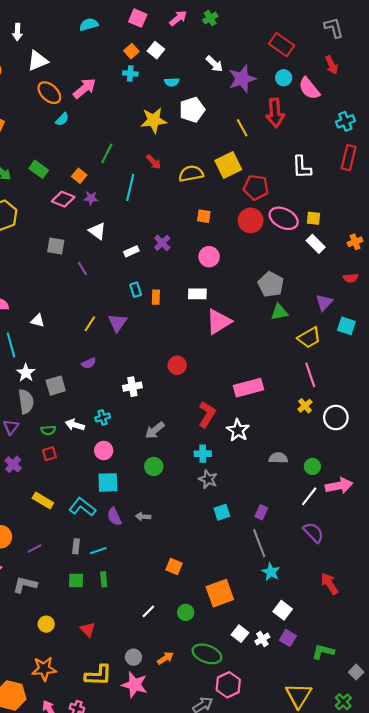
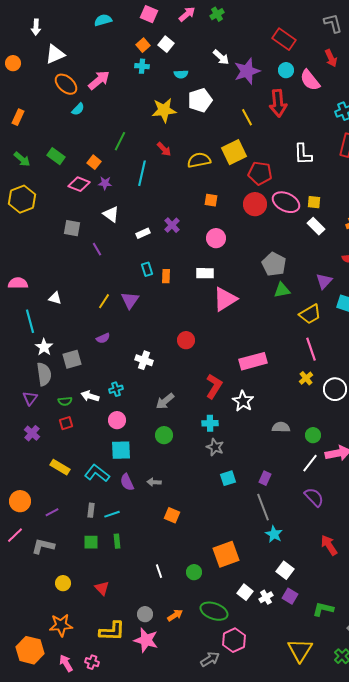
white cross: (132, 387) -> (144, 360), turned 30
orange square: (174, 567) -> (172, 515), moved
white line: (148, 611) -> (159, 571), turned -64

